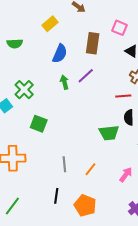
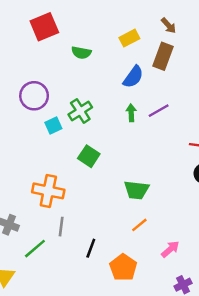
brown rectangle: (93, 43) -> (163, 56), moved
green trapezoid: (109, 133) -> (136, 190), moved
gray line: (64, 164) -> (61, 227), moved
pink arrow: (126, 175) -> (170, 249), moved

